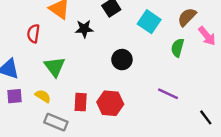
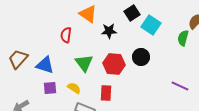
cyan square: (149, 22) -> (151, 25), moved
green semicircle: (177, 48) -> (183, 38), moved
red hexagon: (110, 103) -> (114, 64), moved

